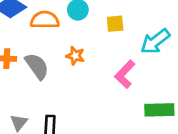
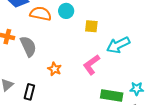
orange star: (75, 56) -> (55, 69), moved

